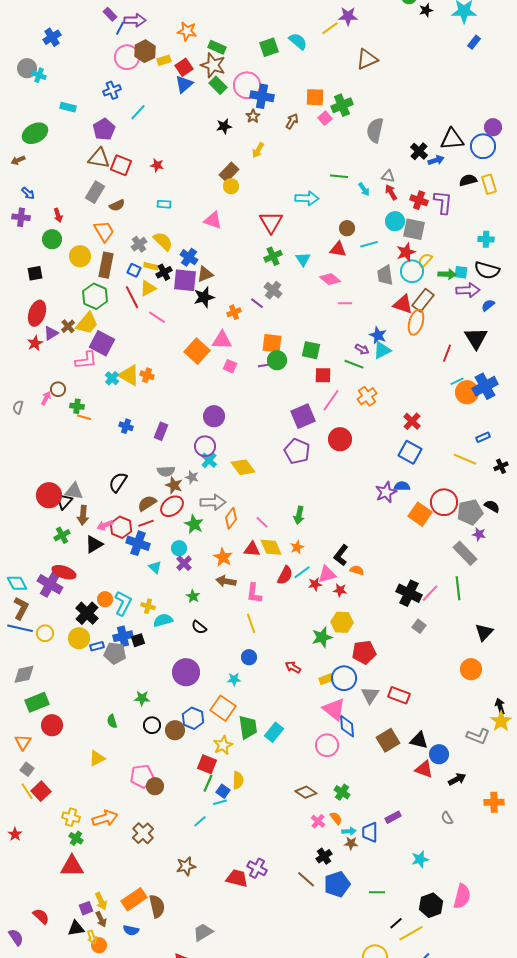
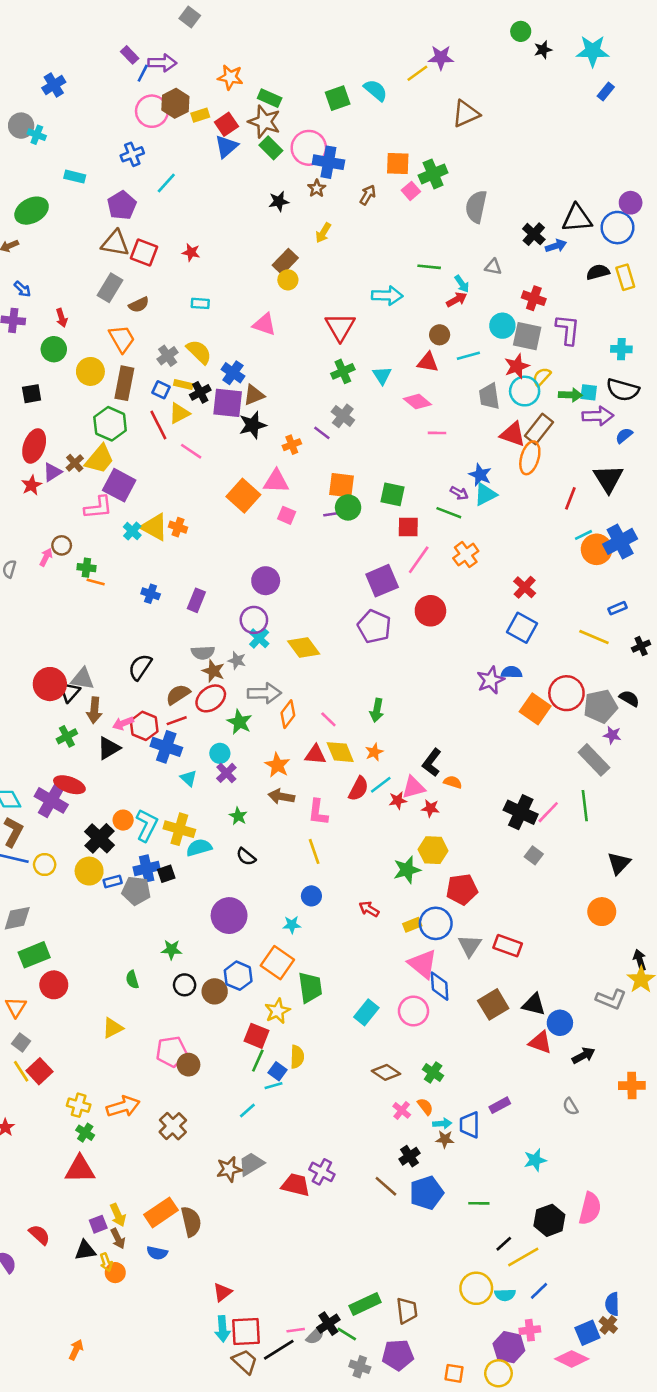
red arrow: (391, 192) -> (457, 300), moved, turned 91
purple L-shape: (443, 202) -> (568, 330), moved
yellow cross: (148, 606) -> (179, 829), size x1.6
cyan rectangle: (274, 732) -> (366, 1012), moved
gray trapezoid: (203, 932) -> (251, 1164), moved

